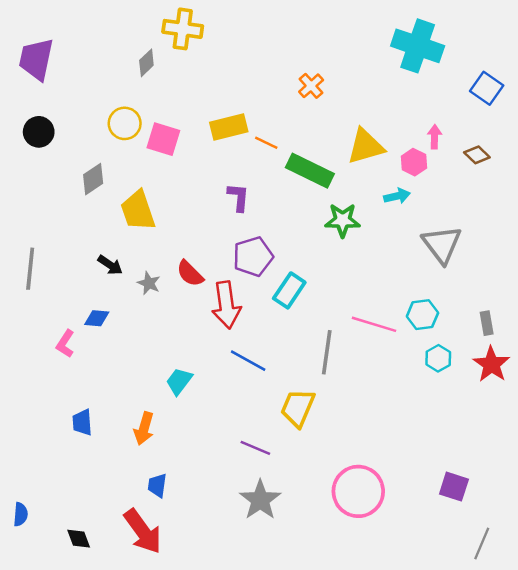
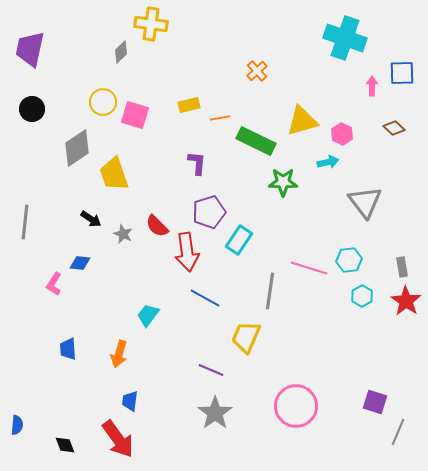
blue square: (487, 88) -> (402, 73), turned -36
yellow rectangle: (229, 127) -> (189, 105), size x0.7
pink arrow: (435, 137) -> (372, 86), moved
orange line: (266, 143) -> (220, 118), turned -36
gray diamond: (93, 179) -> (77, 148), size x1.4
gray line: (482, 543) -> (398, 432), moved

